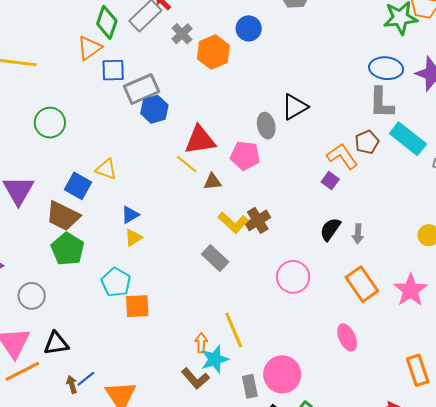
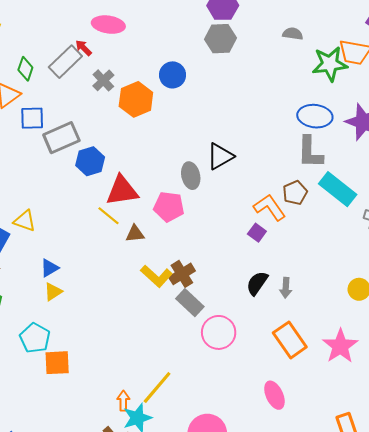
green diamond: (107, 22) -> (25, 69), size x0.7
blue hexagon: (154, 109) -> (90, 161), moved
gray rectangle: (215, 258) -> (190, 303), moved
yellow line: (234, 330) -> (157, 387), turned 63

